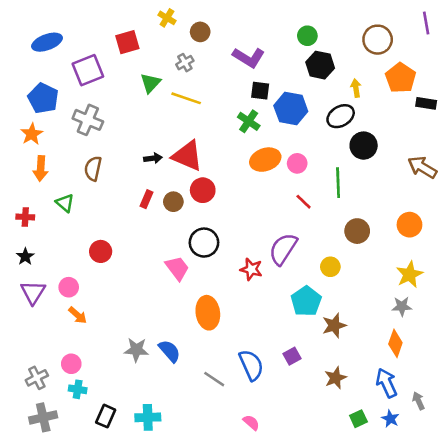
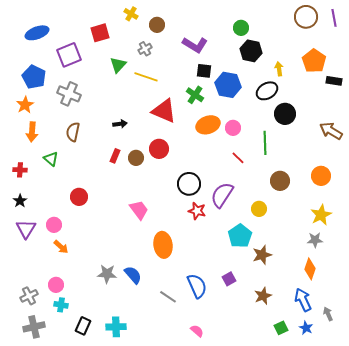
brown circle: (378, 40) -> (306, 17), moved
red triangle: (187, 156) -> (164, 111), moved
black circle: (204, 243) -> (189, 184), moved

